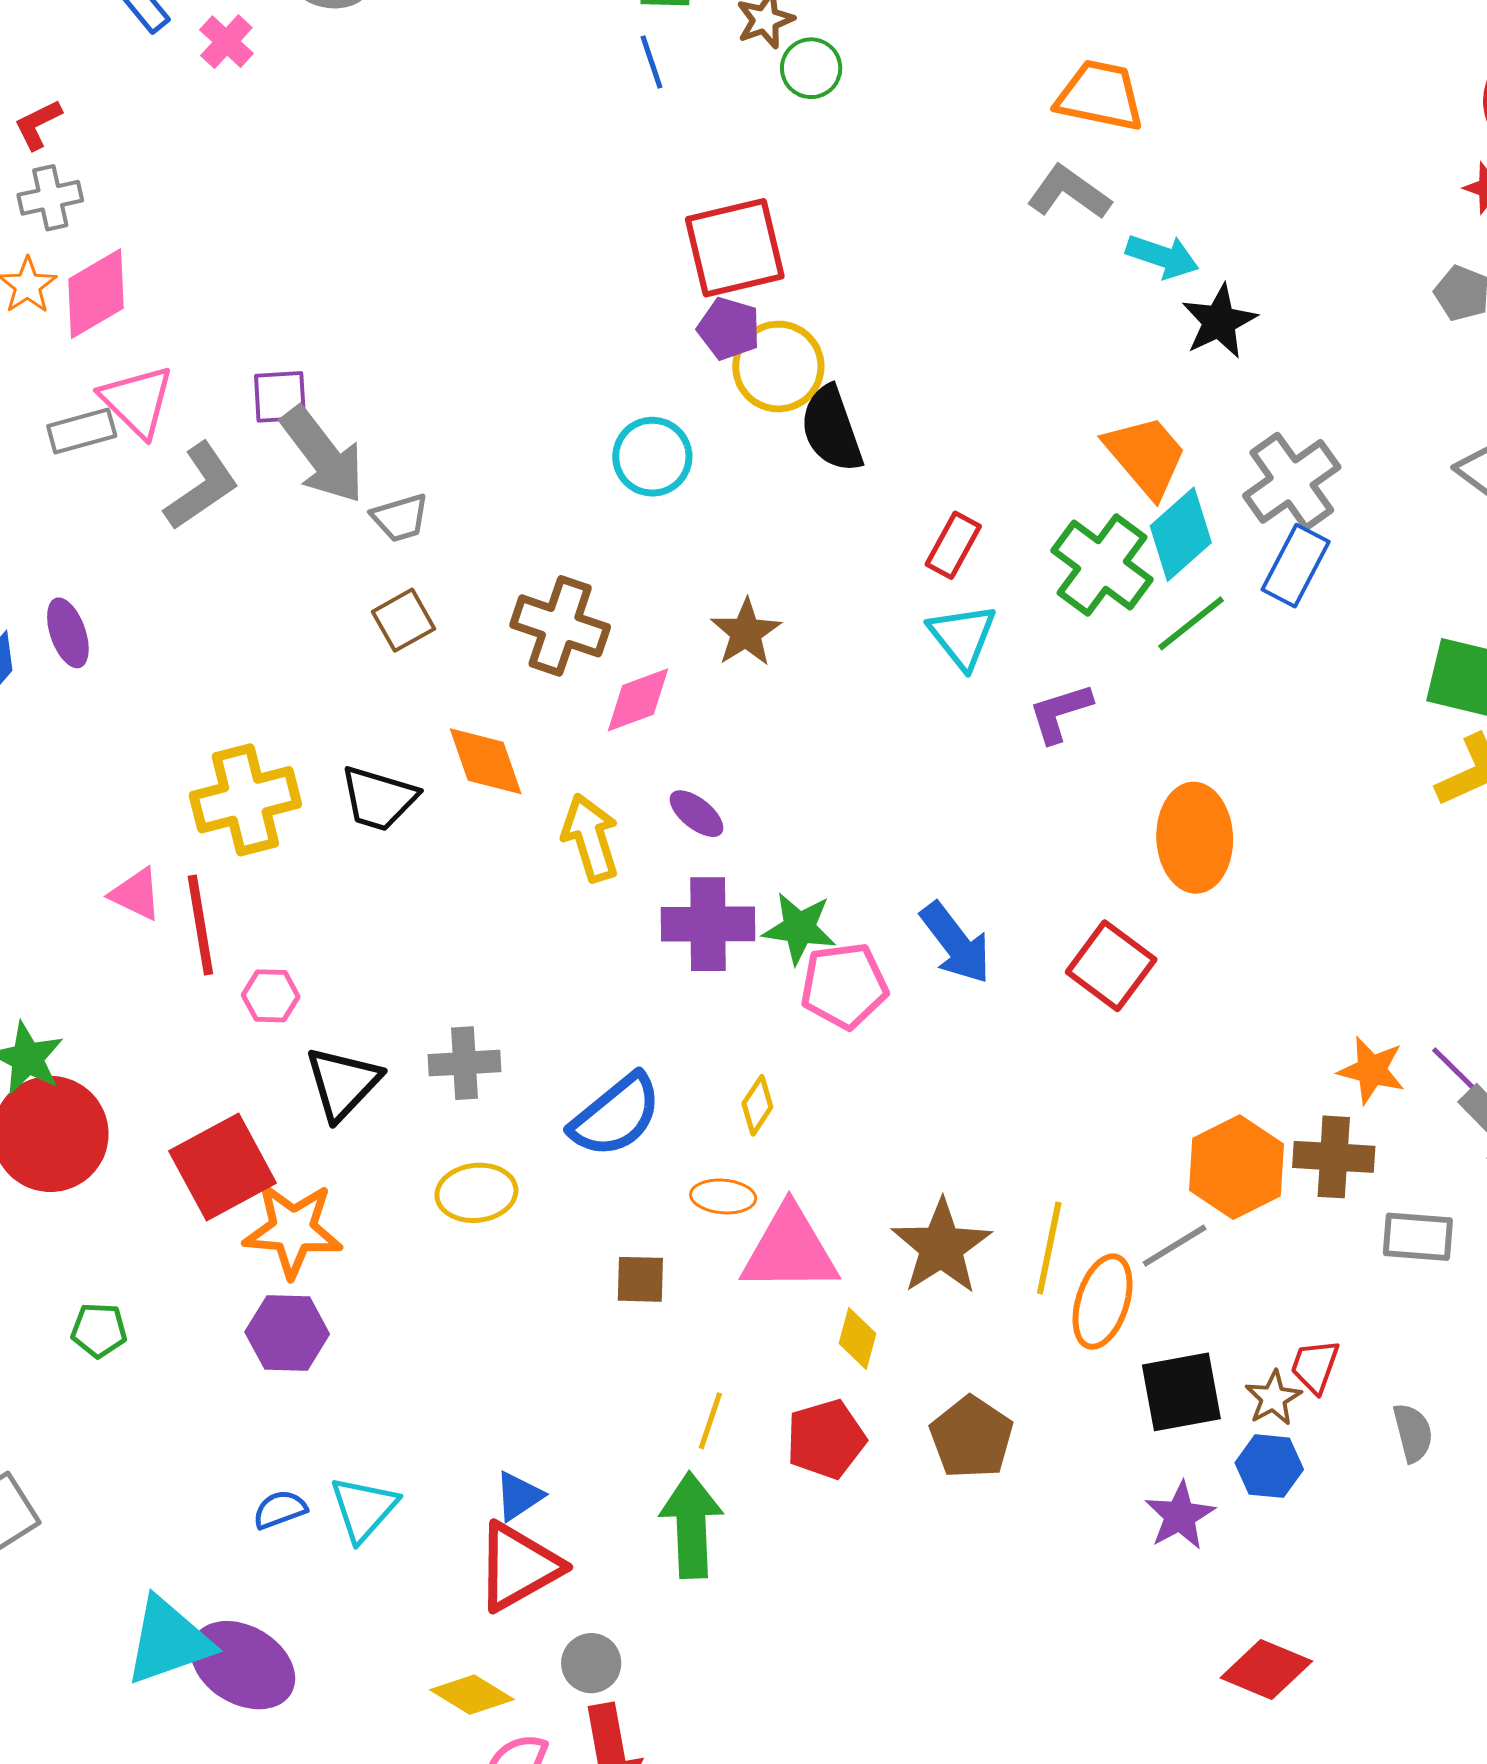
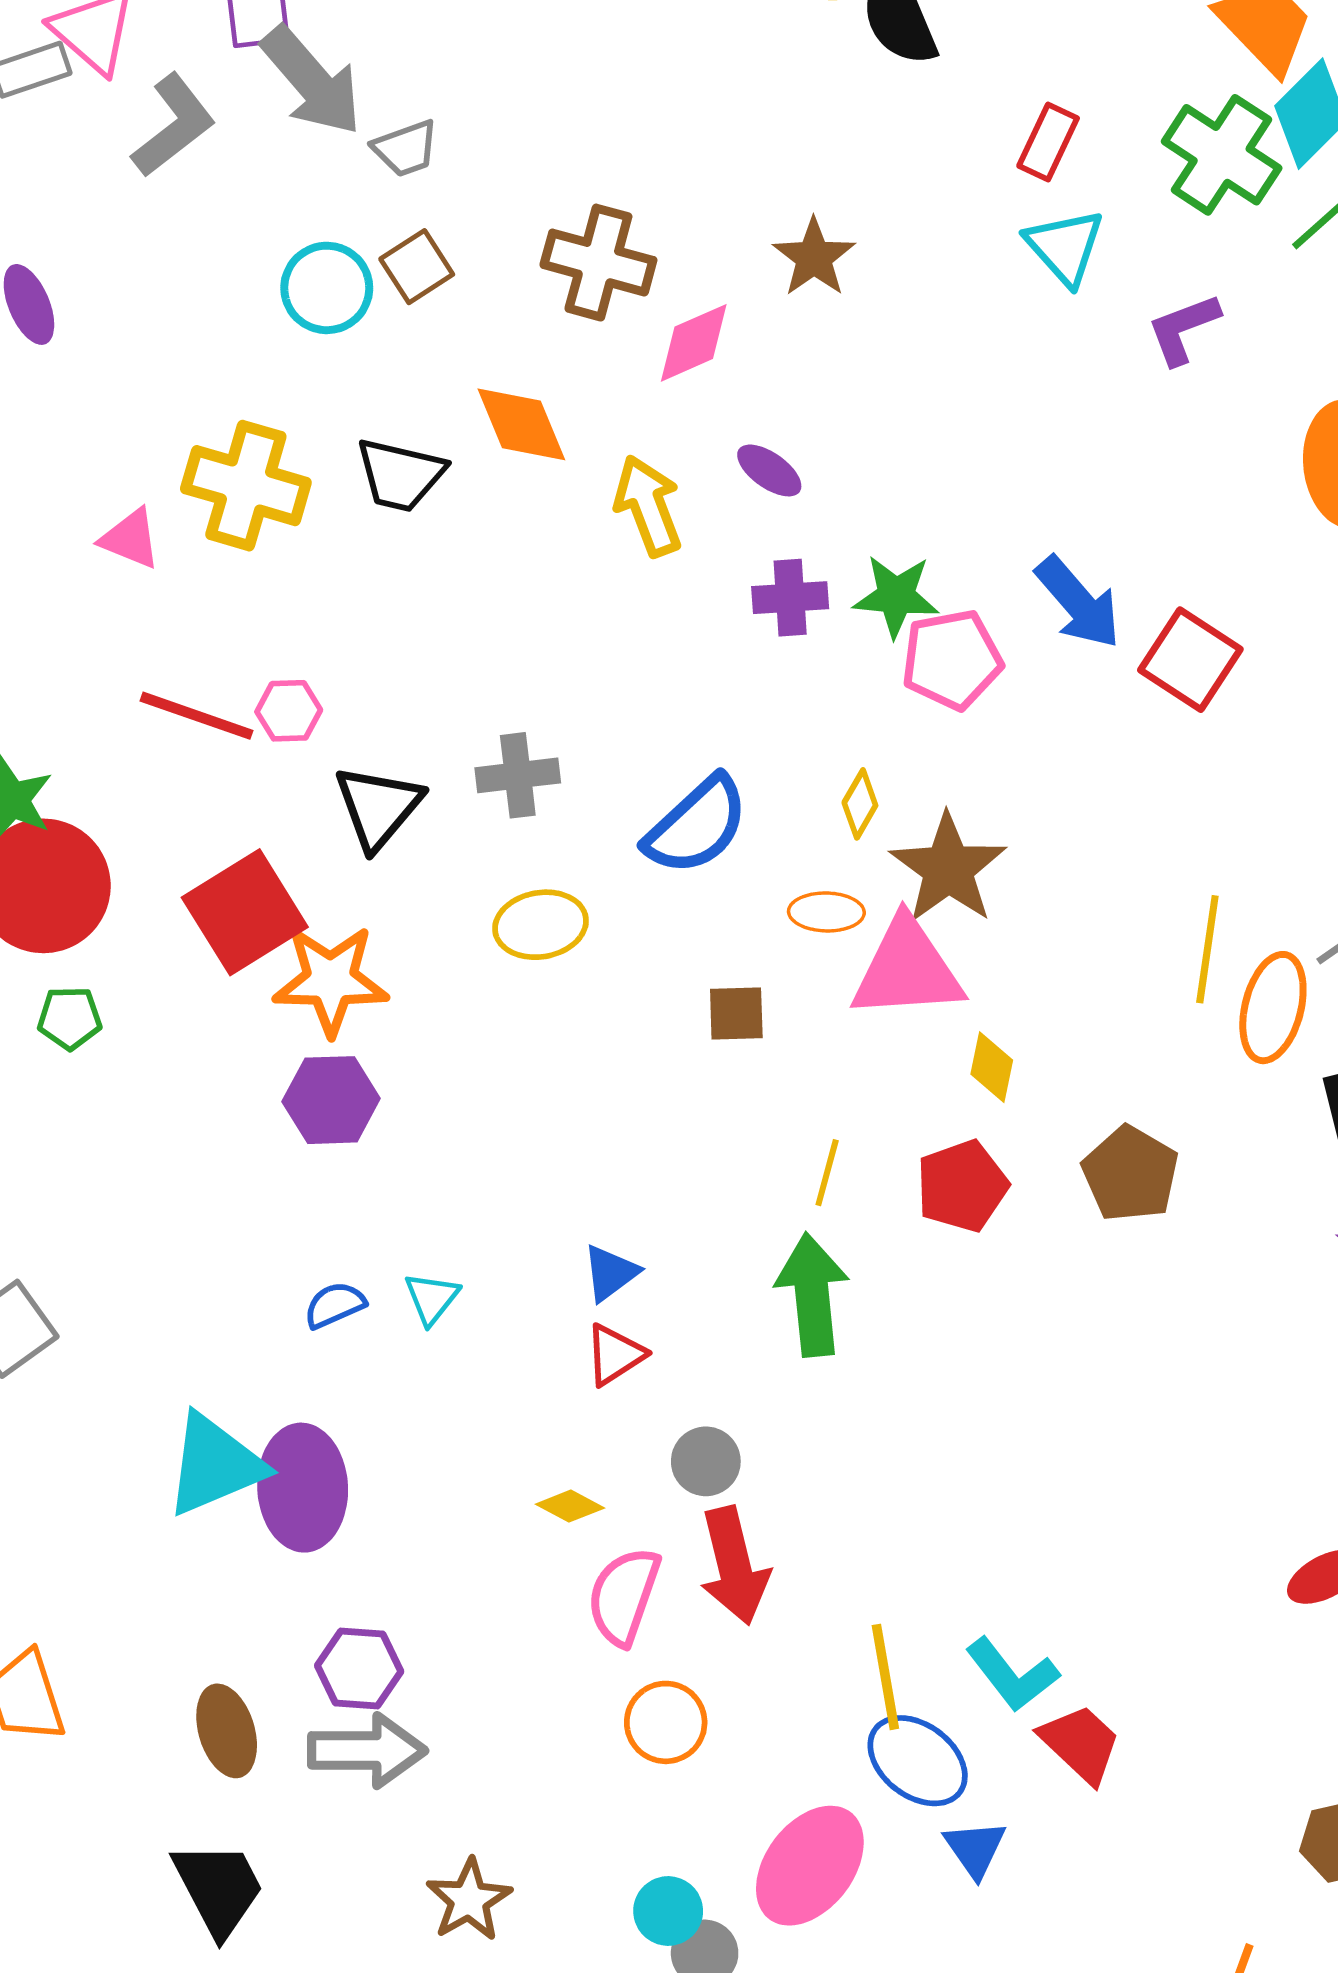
cyan circle: (652, 457) -> (327, 288), moved
yellow cross: (245, 800) -> (246, 486), turned 34
pink triangle: (136, 894) -> (130, 539), moved
purple cross: (708, 924) -> (790, 598), size x0.7
red line: (200, 925) -> (196, 716), moved, turned -58
red square: (1111, 966) -> (1190, 660), moved
brown star: (941, 1247) -> (948, 869), moved
green pentagon: (99, 1330) -> (70, 1018), moved
cyan triangle: (364, 1509) -> (432, 1298), size x0.7
red triangle: (518, 1567) -> (615, 1355), size x0.6
purple ellipse: (243, 1665) -> (303, 1488), turned 60
yellow diamond: (472, 1695) -> (570, 1506), size x0.7

